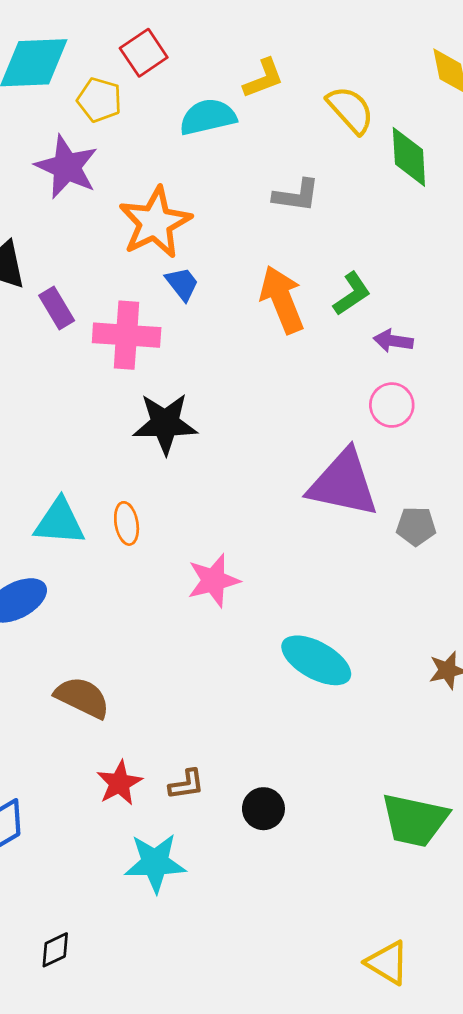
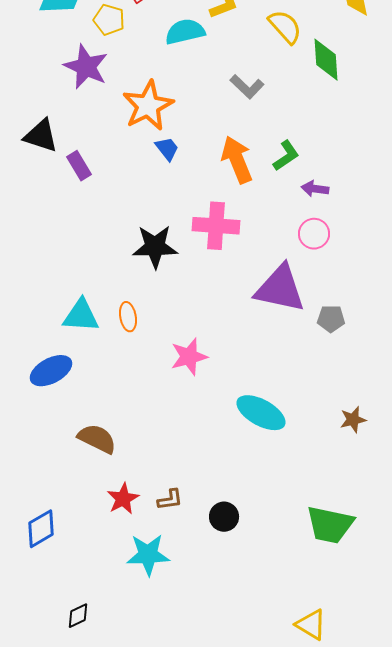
gray L-shape: (296, 195) -> (247, 87), turned 36
pink cross: (127, 335) -> (216, 226), moved

